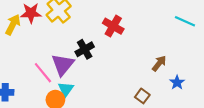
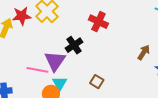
pink line: (43, 73) -> (37, 70), turned -35
brown square: (142, 96) -> (97, 82), moved

